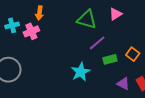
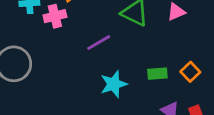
purple line: (97, 43) -> (99, 43), moved

